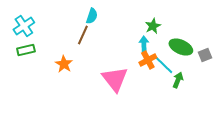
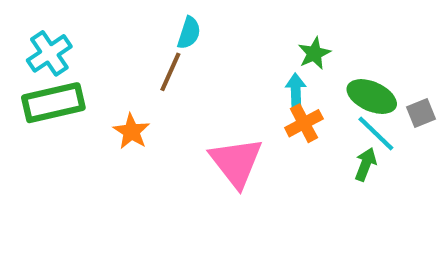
green rectangle: (26, 50) -> (53, 103), size x1.6
cyan line: (164, 65) -> (376, 133), moved

